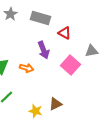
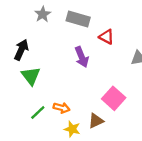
pink square: (70, 65) -> (114, 98), moved
orange arrow: (26, 68) -> (62, 108), moved

